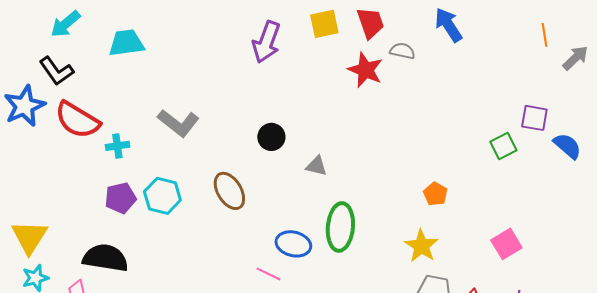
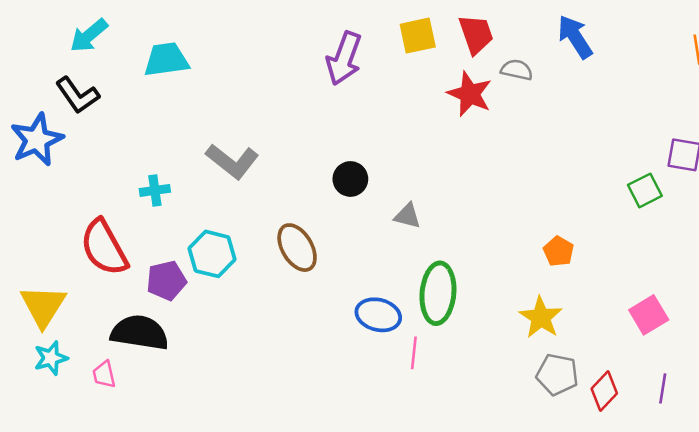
red semicircle: (77, 120) -> (104, 248), moved, turned 30
purple pentagon: (120, 198) -> (166, 281), moved
pink line: (268, 274) -> (414, 353), moved, turned 70

